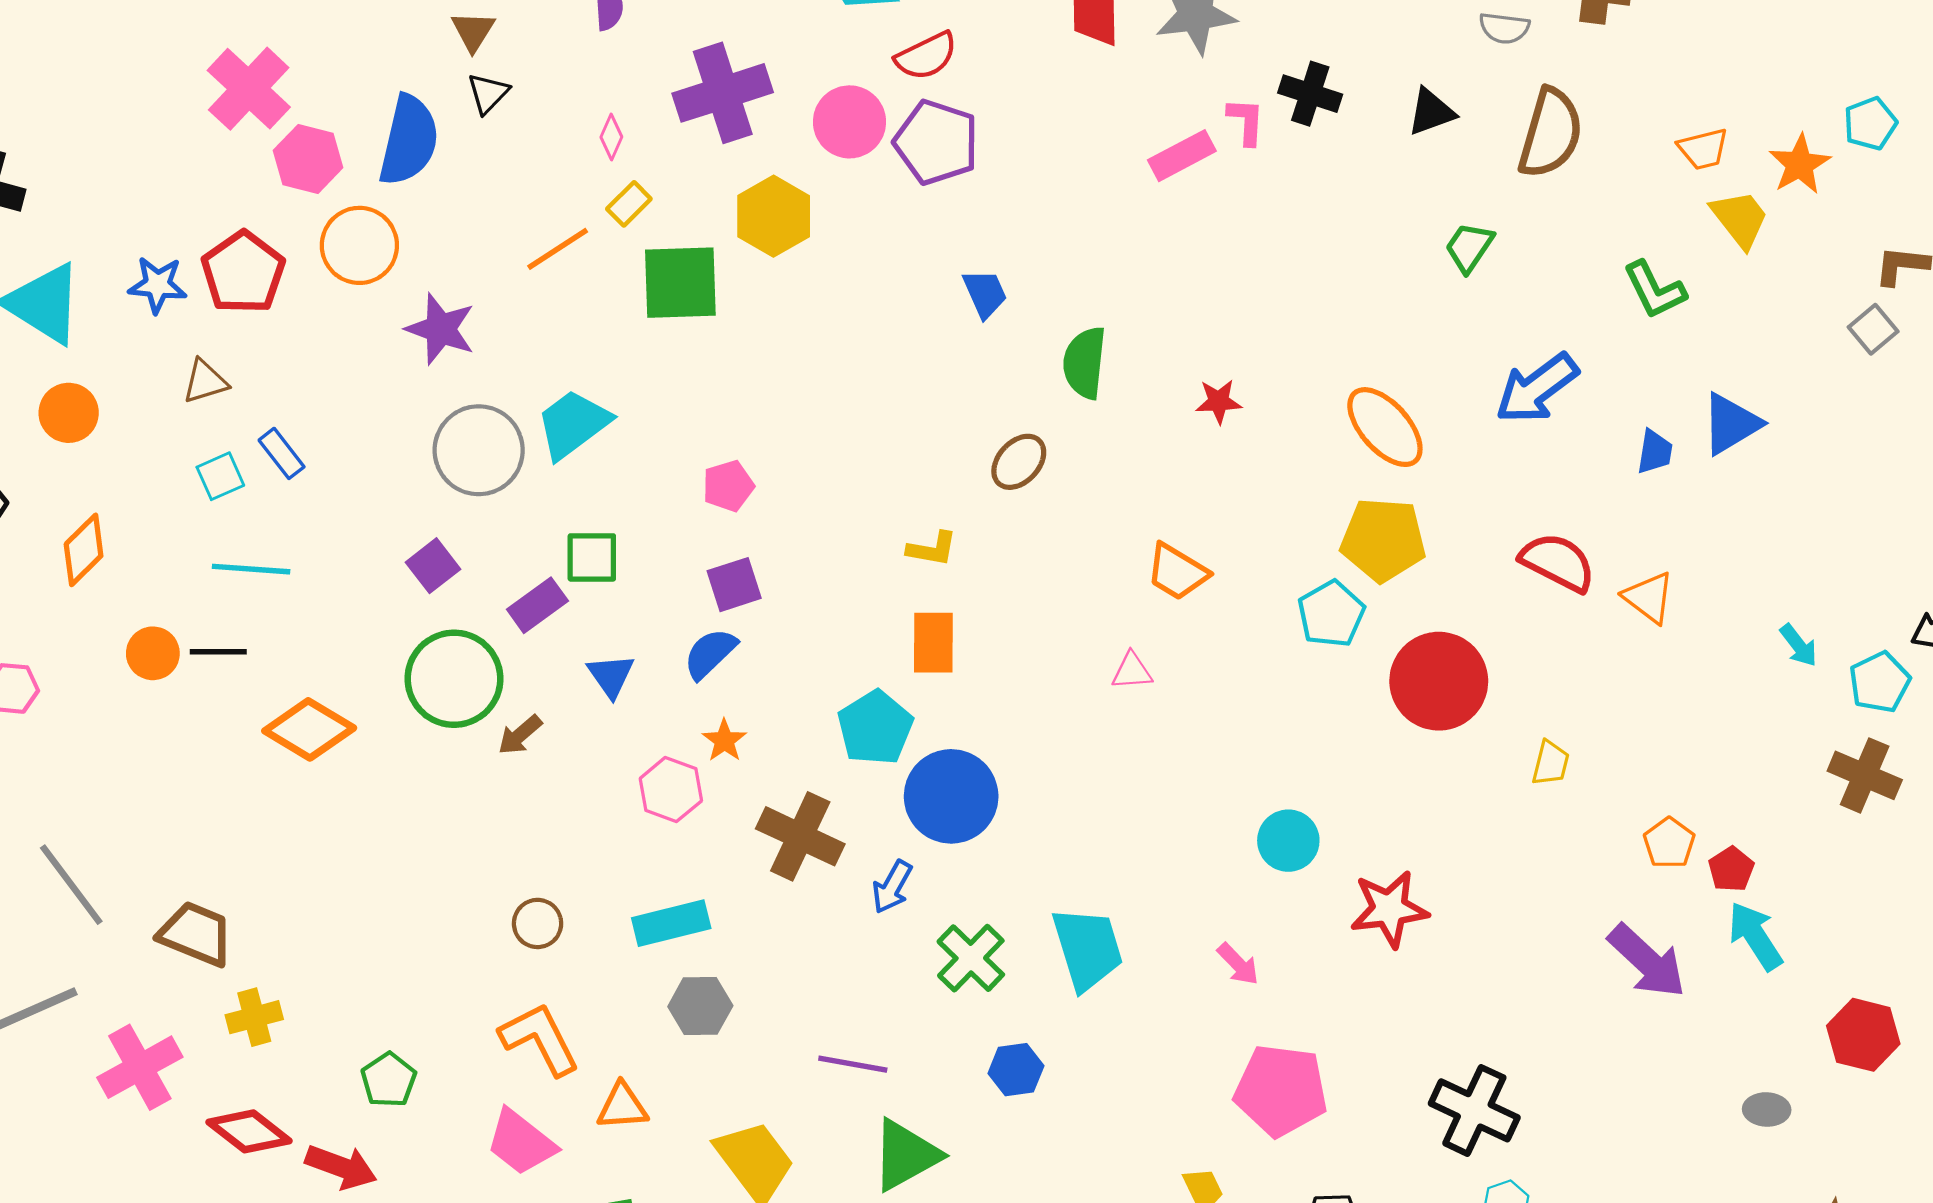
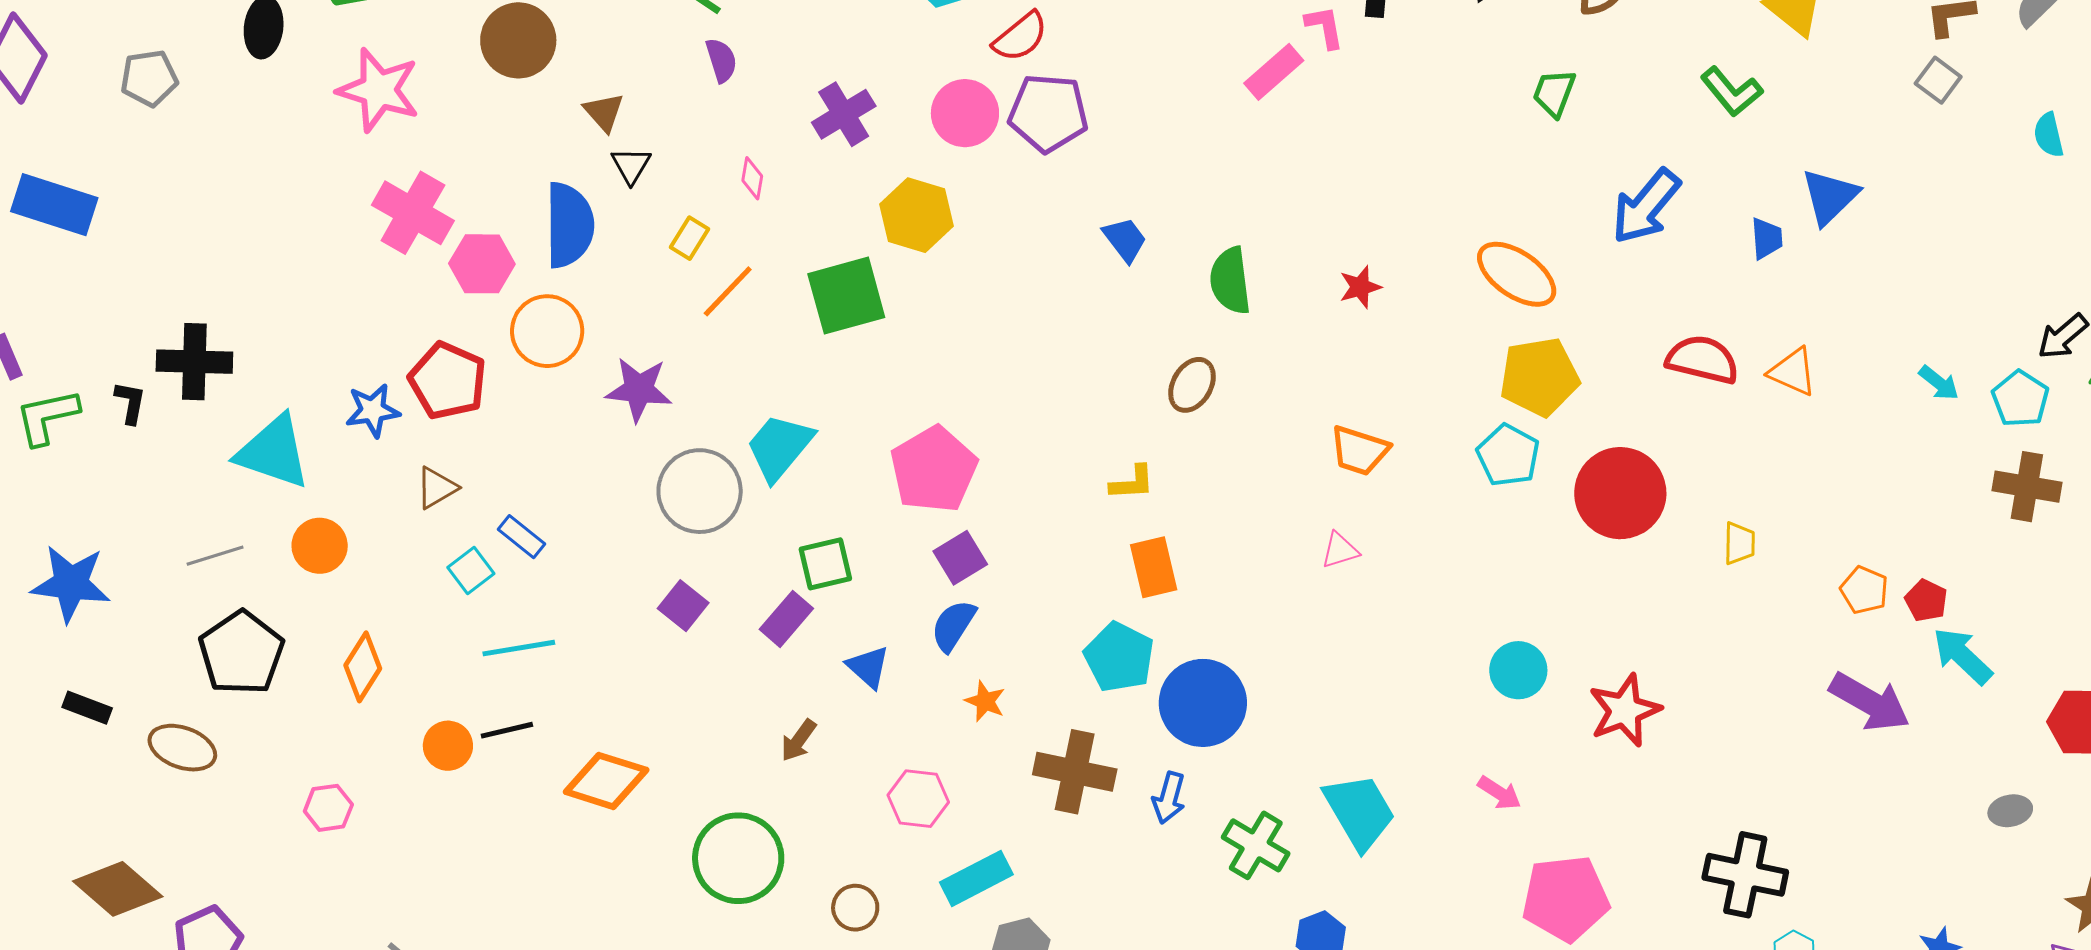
purple cross: (723, 93) -> (844, 114), size x0.7
yellow rectangle: (629, 204) -> (690, 238), moved
pink pentagon: (728, 486) -> (934, 469), size x1.8
green circle: (454, 679) -> (738, 858), moved
pink hexagon: (671, 790) -> (918, 799), moved

